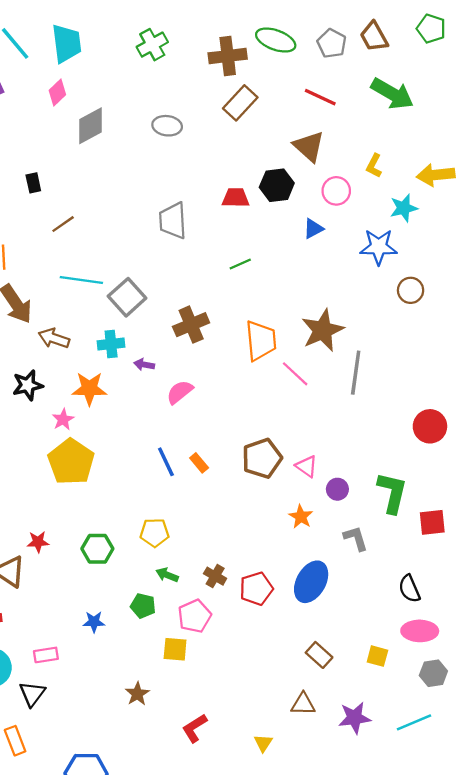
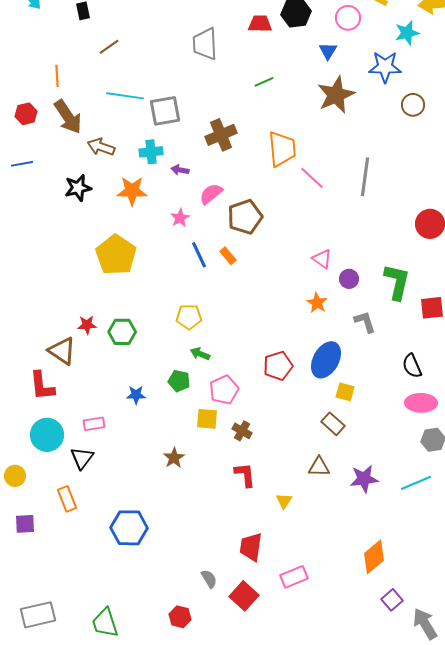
blue triangle: (313, 229) -> (328, 51), turned -30
gray square: (127, 297) -> (165, 111), turned 32
brown star: (323, 330) -> (336, 95), moved
pink star: (63, 419) -> (180, 218), moved
brown pentagon: (262, 458) -> (245, 217), moved
green hexagon: (97, 549) -> (122, 332), moved
brown cross: (215, 576) -> (242, 431), moved
yellow square: (377, 656) -> (345, 392), moved
red L-shape: (195, 728) -> (245, 475), moved, turned 116

